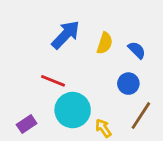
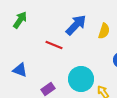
red line: (53, 81) -> (54, 45), moved

